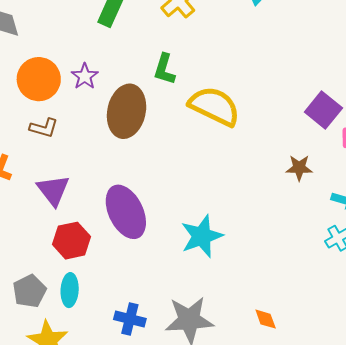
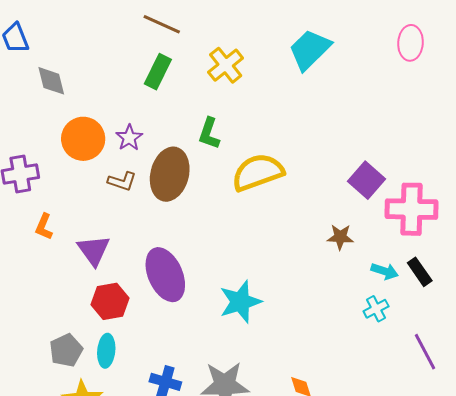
yellow semicircle: (214, 106) -> (258, 172), turned -48
brown L-shape: (44, 128) -> (122, 181), moved

